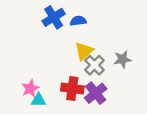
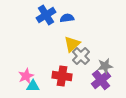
gray star: (122, 59) -> (105, 66), moved
purple cross: (96, 93) -> (101, 80), moved

